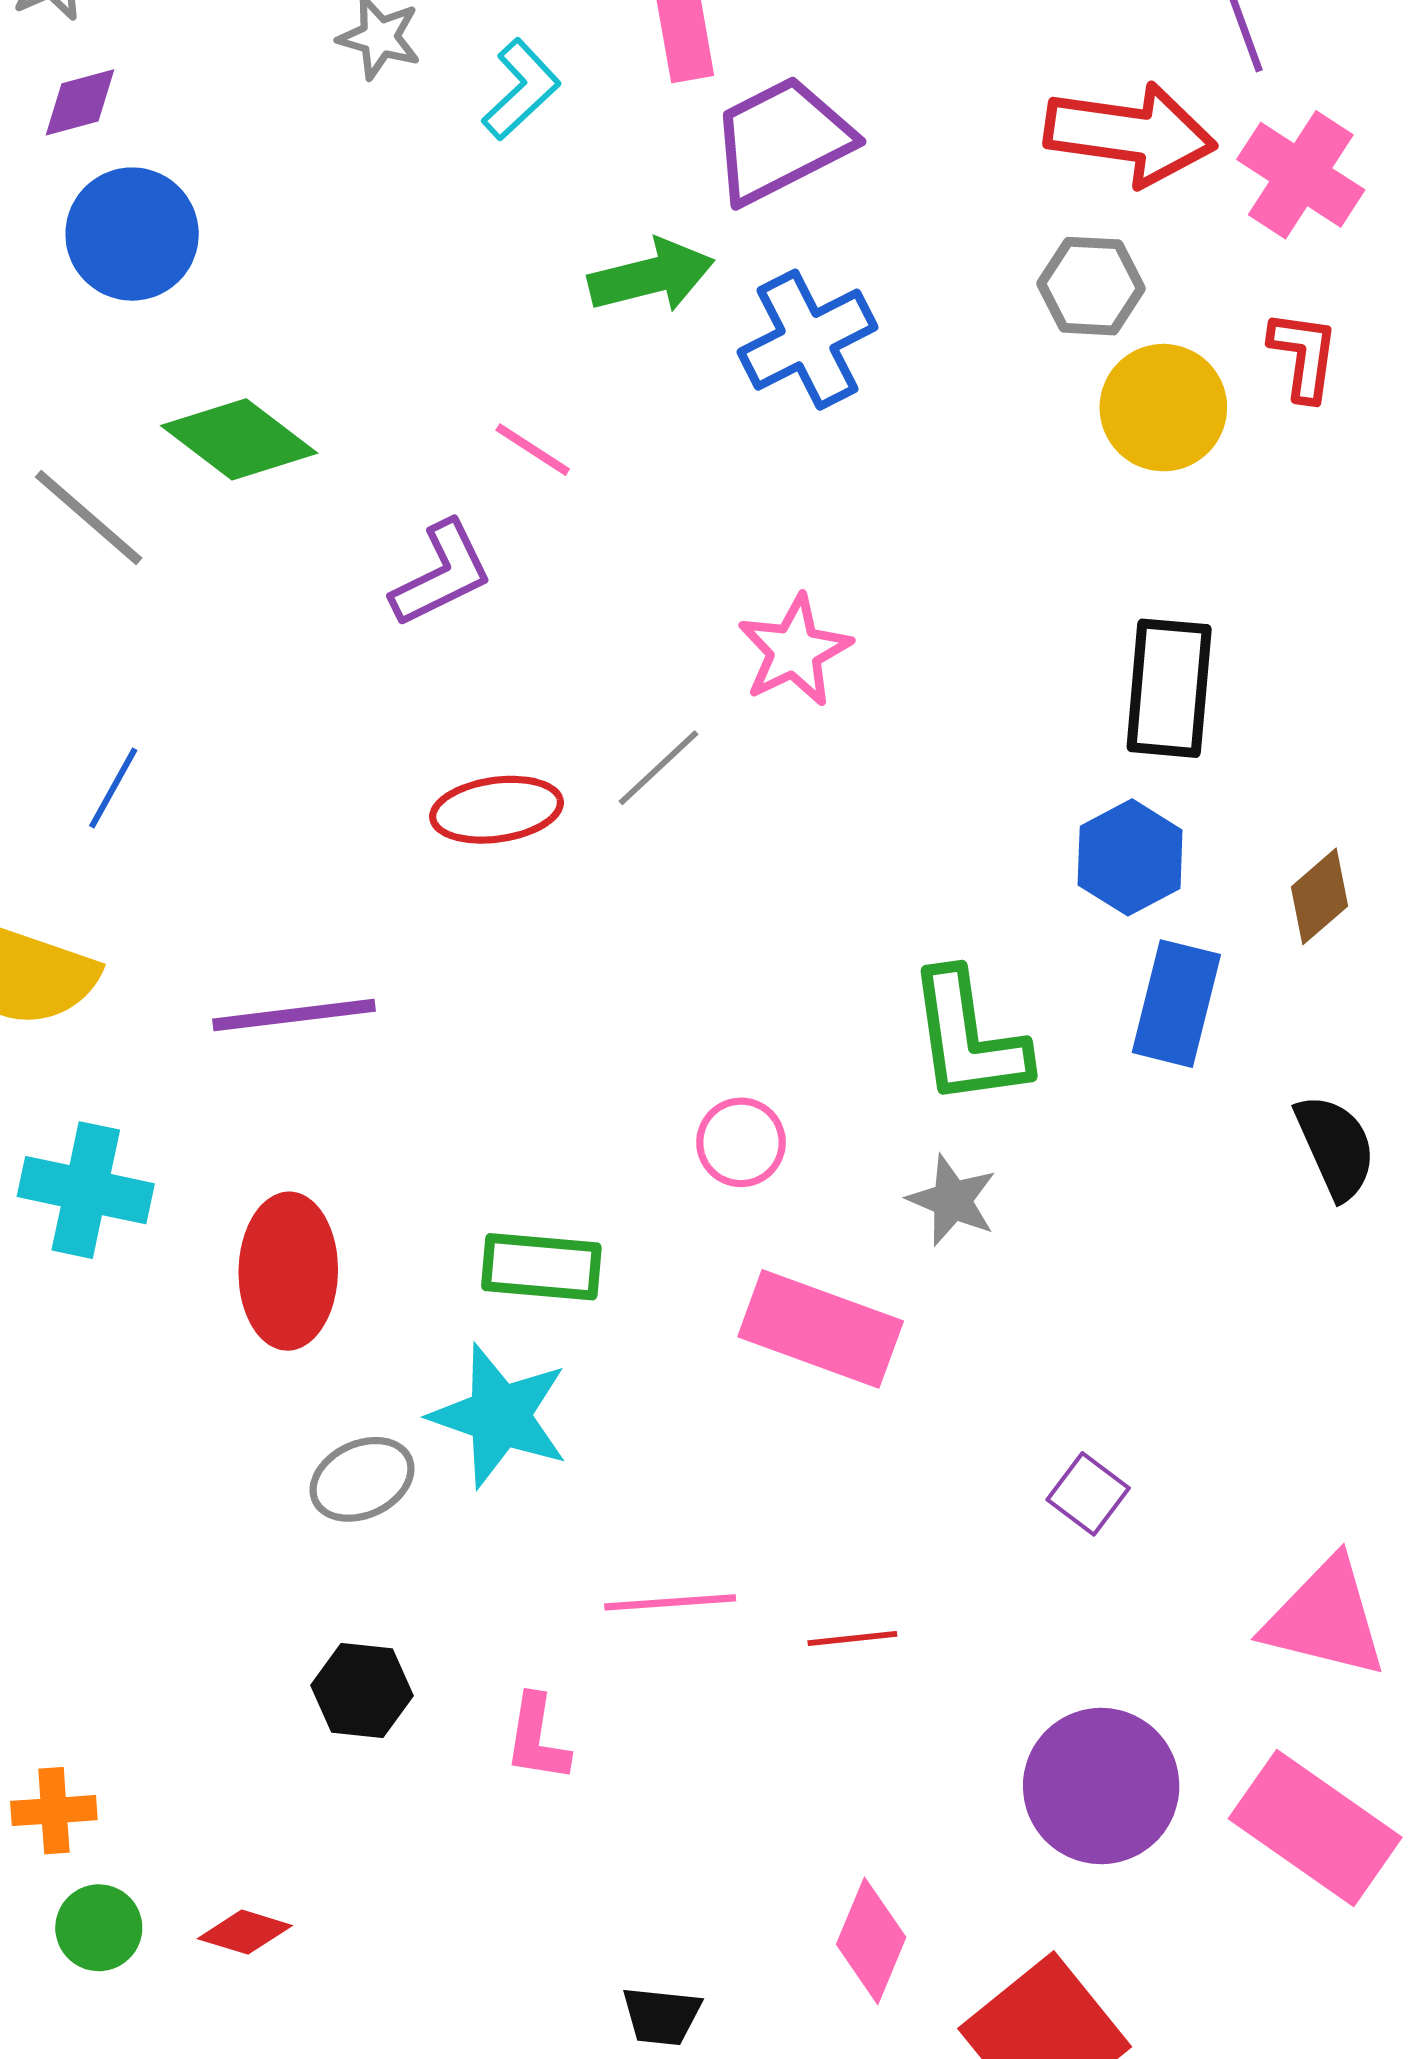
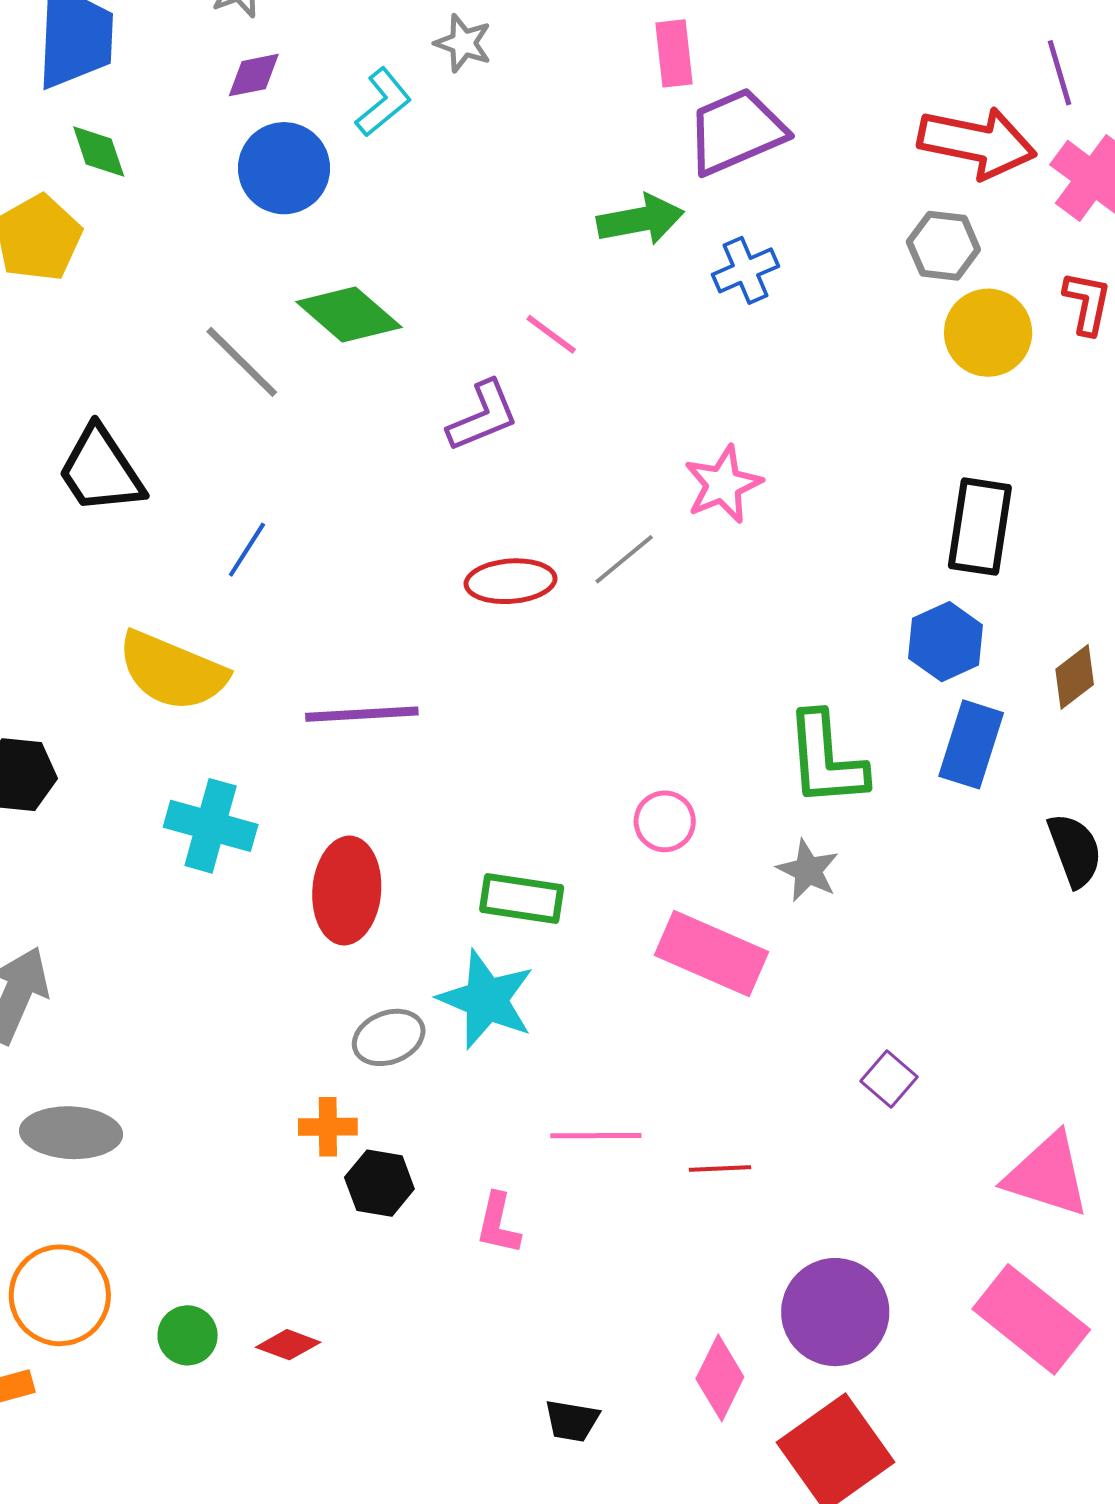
cyan L-shape: (521, 89) -> (383, 102), moved
blue cross: (808, 340) -> (745, 270), size x0.7
purple circle: (1101, 1786) -> (835, 1312), moved
orange cross: (54, 1811) -> (328, 1127), moved

